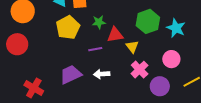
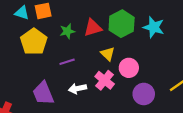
red triangle: (115, 35) -> (93, 28), moved
pink circle: (171, 59) -> (129, 68), moved
pink cross: (140, 70) -> (105, 80), moved
purple trapezoid: (71, 74) -> (43, 93), turned -80

